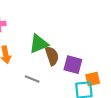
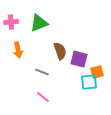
green triangle: (39, 44) -> (39, 23), moved

